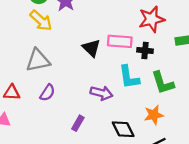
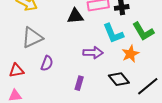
black triangle: (91, 48) -> (75, 16), turned -36
orange star: (154, 115) -> (130, 54), moved

